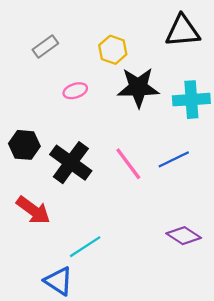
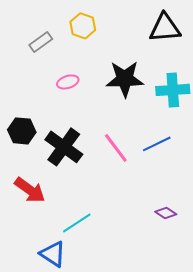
yellow hexagon: (113, 50) -> (83, 26), moved
purple diamond: (184, 236) -> (166, 213), size x0.7

